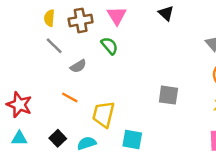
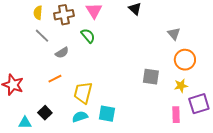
gray square: (168, 95) -> (151, 77), moved
orange line: (70, 97) -> (55, 79), turned -56
cyan triangle: (19, 138) -> (25, 123), moved
cyan semicircle: (87, 143) -> (80, 117), moved

